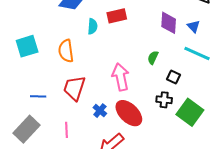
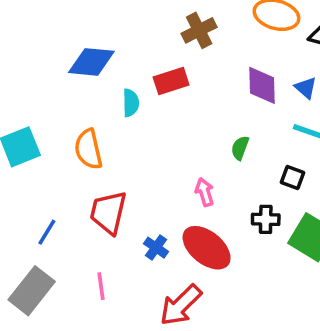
pink arrow: (121, 77) -> (205, 192), moved, size x0.6
black square: (174, 77) -> (293, 178), moved
blue line: (38, 96) -> (47, 232), turned -56

